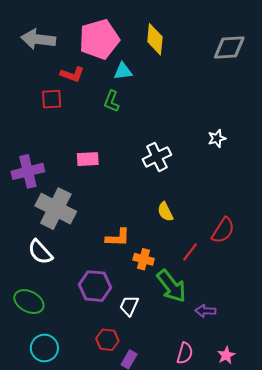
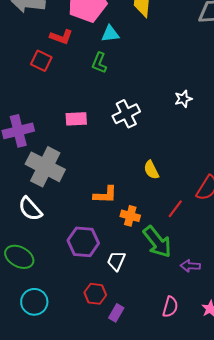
red square: (52, 99) -> (41, 61), turned 30
white star: (217, 138) -> (183, 99), moved
white cross: (157, 157) -> (126, 114), moved

